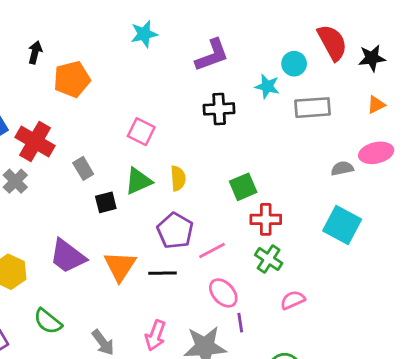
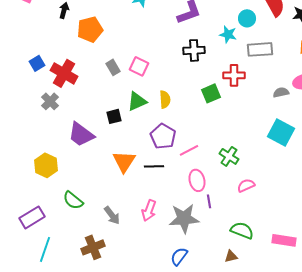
gray rectangle: (83, 168) -> (113, 67), moved
green square: (243, 187) -> (211, 93), moved
red cross: (266, 219) -> (234, 75), moved
purple trapezoid: (68, 256) -> (81, 134), moved
pink ellipse: (223, 293) -> (197, 180), turned 30

